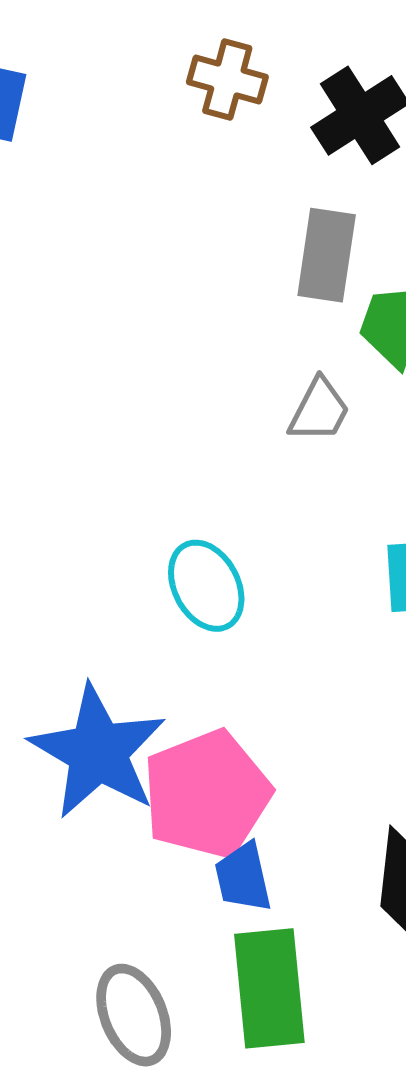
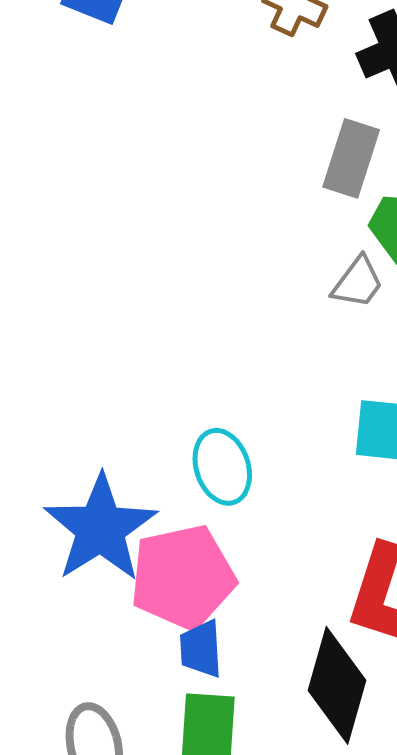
gray trapezoid: (319, 410) -> (358, 282), moved
cyan ellipse: (206, 586) -> (222, 467), moved

